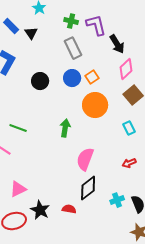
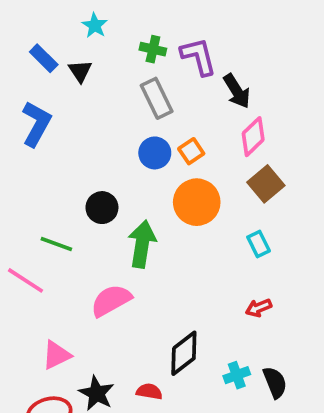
black circle: (40, 81) -> (102, 208), moved
green arrow: (65, 128) -> (142, 244), size x1.4
pink semicircle: (85, 159) -> (111, 300), moved, turned 40

